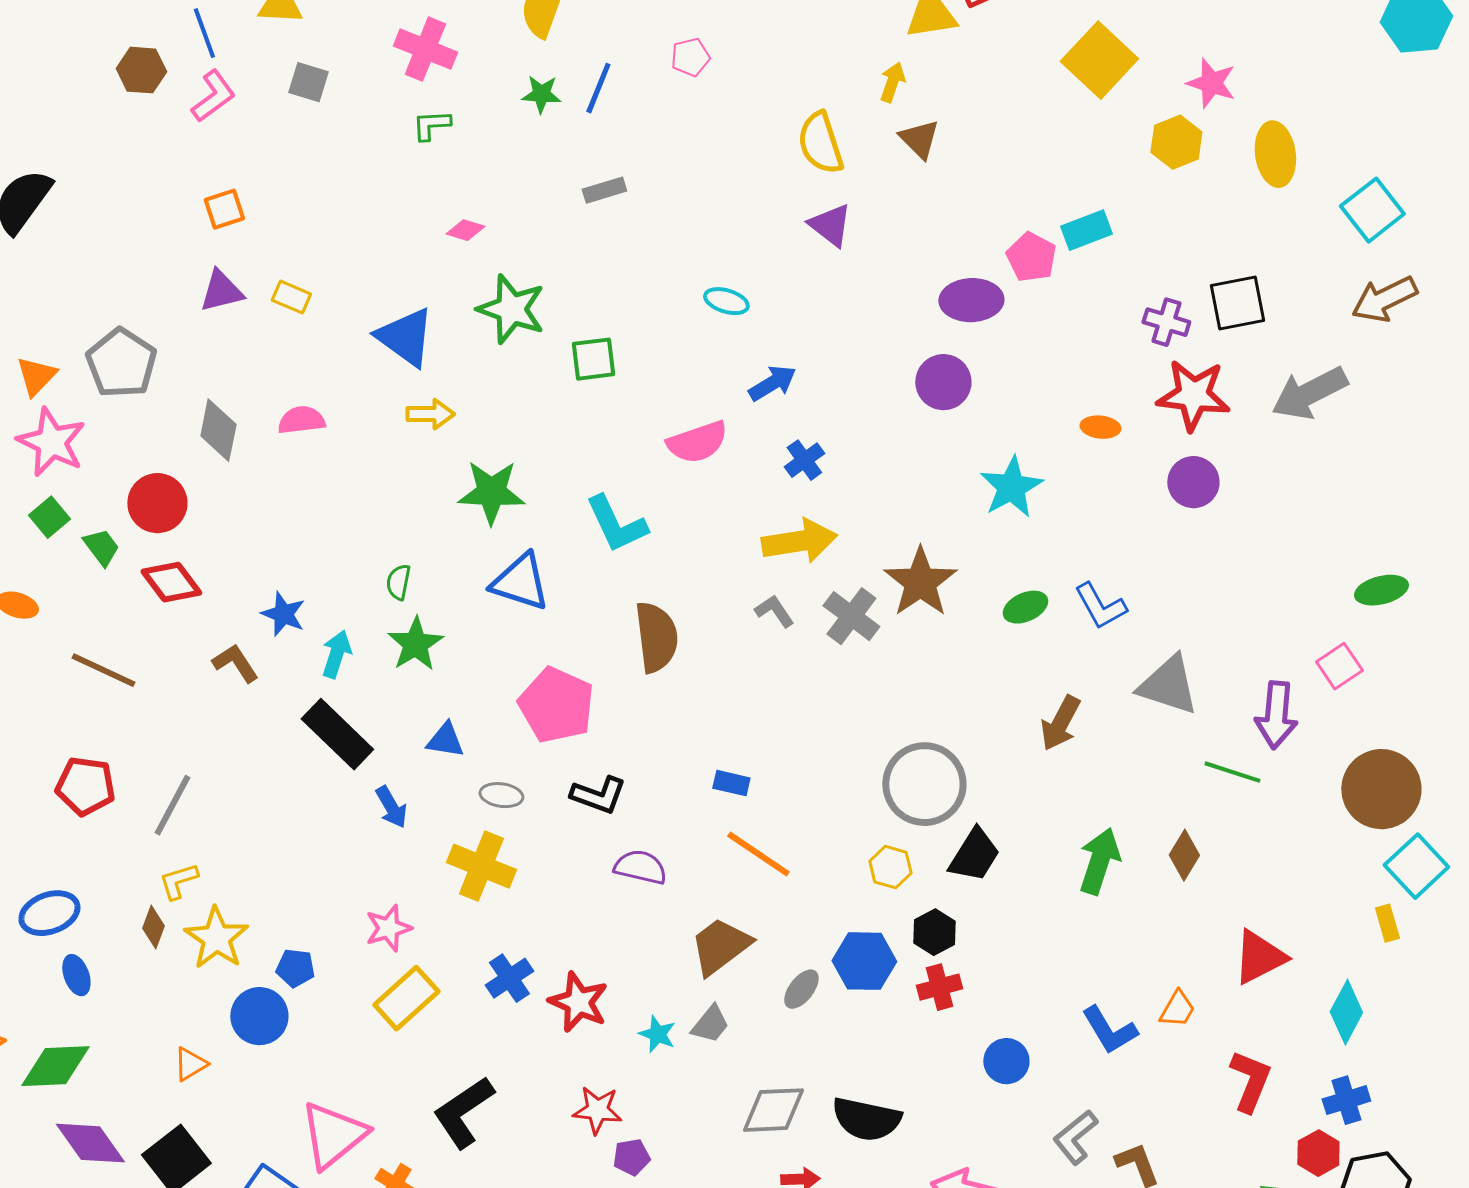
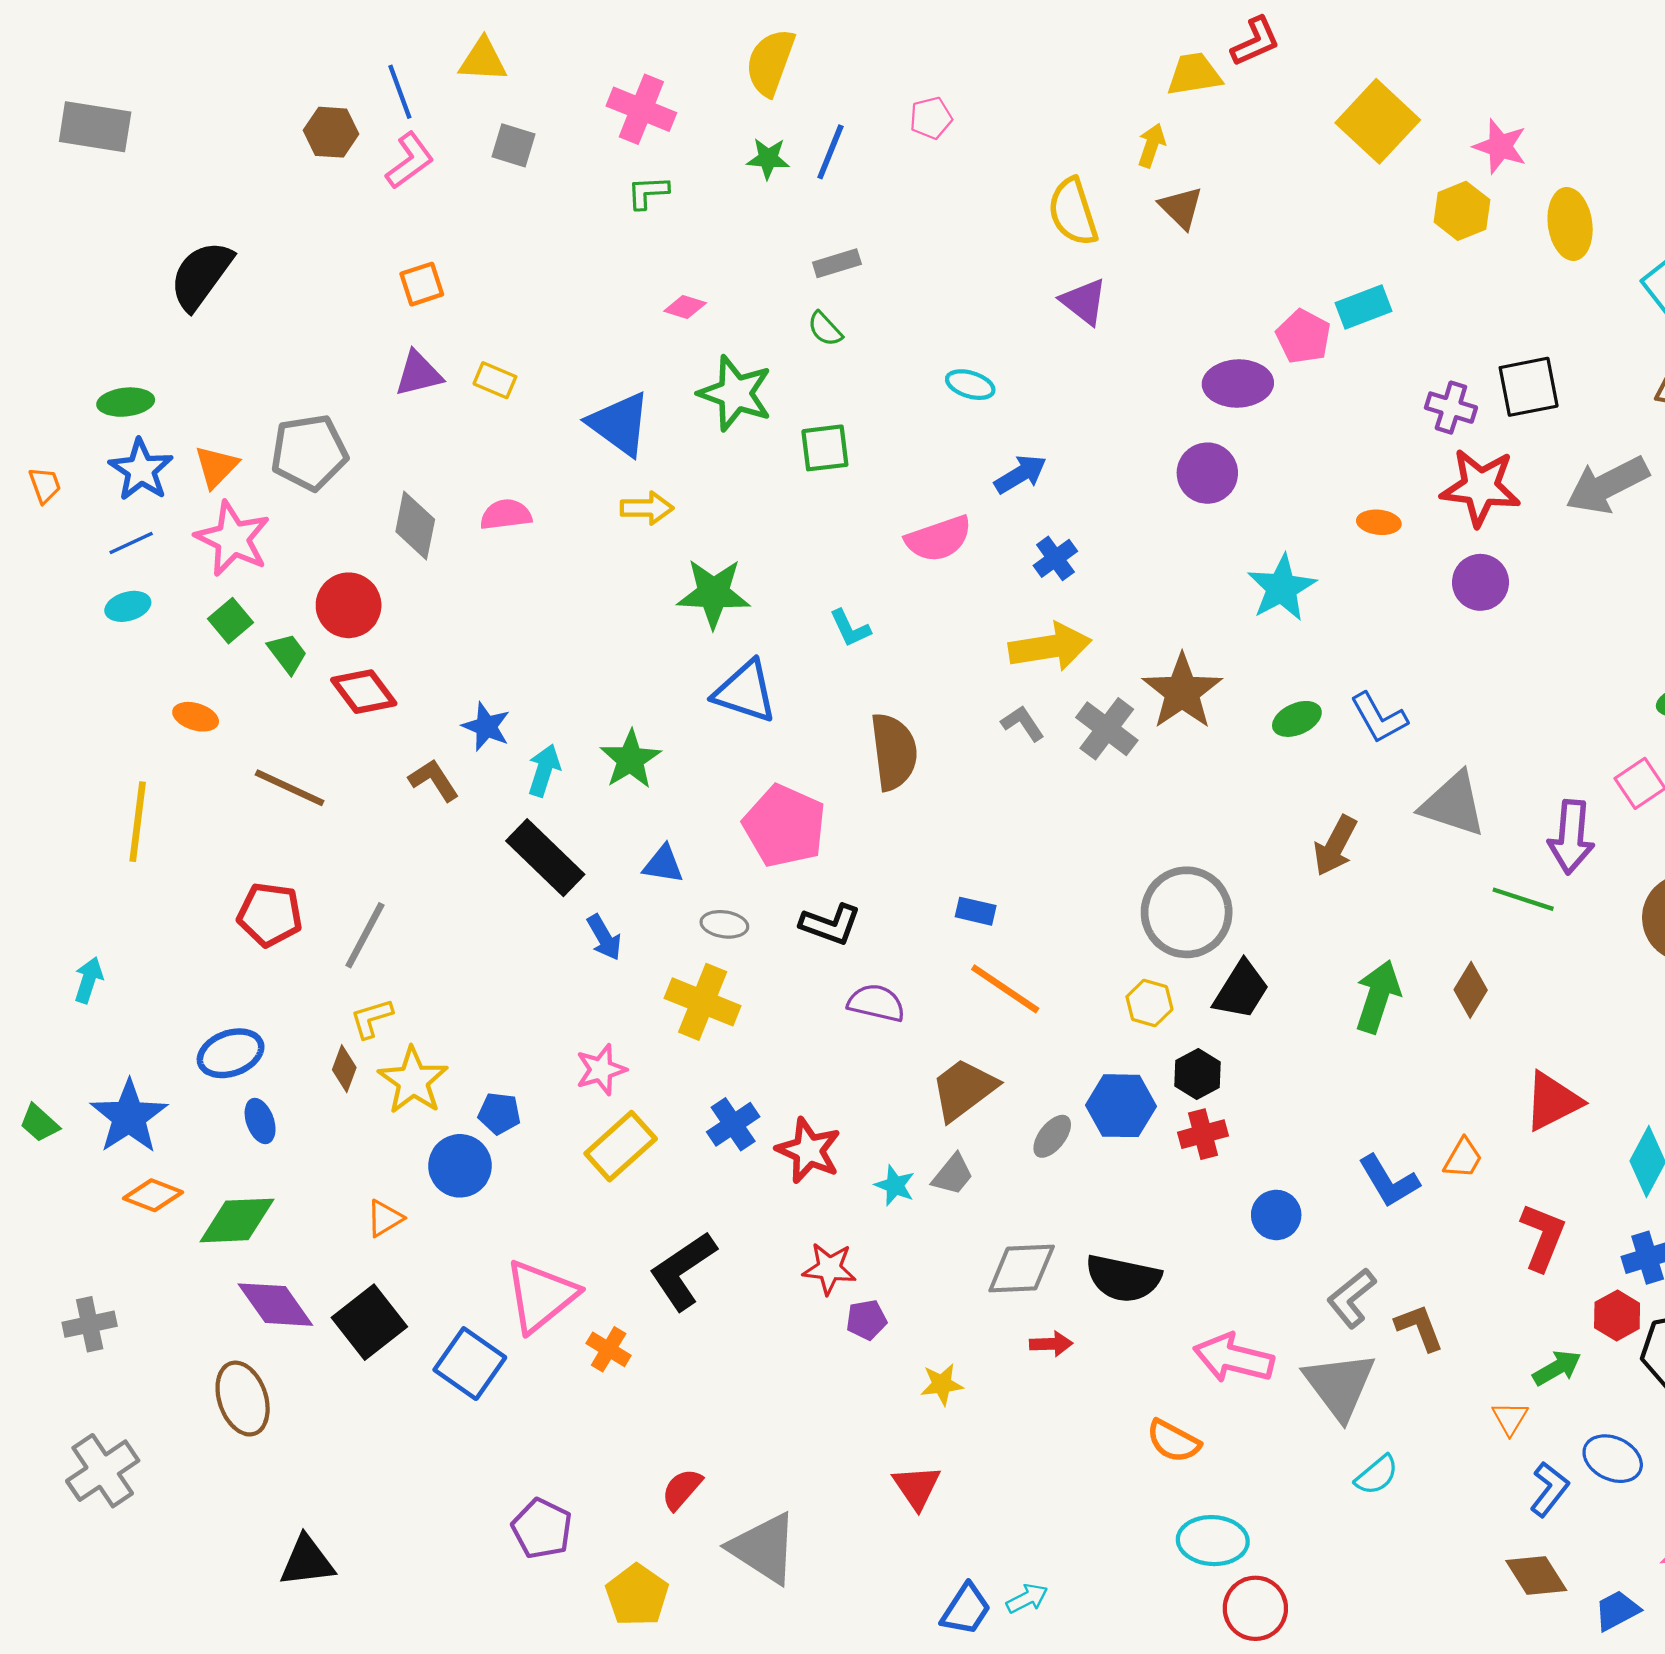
gray pentagon: (121, 363) -> (309, 452), turned 30
cyan L-shape: (616, 524) -> (850, 628), size x0.6
green semicircle: (398, 582) -> (825, 329), moved, turned -54

